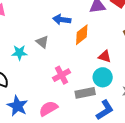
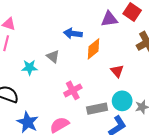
red triangle: (105, 56) -> (117, 71), turned 32
cyan circle: (103, 77) -> (122, 101), moved

